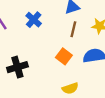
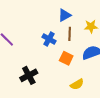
blue cross: (34, 20) -> (49, 39), moved

